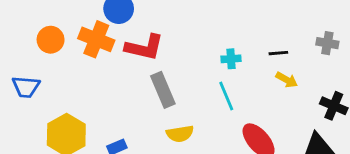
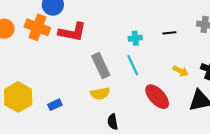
yellow arrow: (287, 80) -> (181, 71), moved
gray rectangle: (163, 90) -> (101, 66), moved

